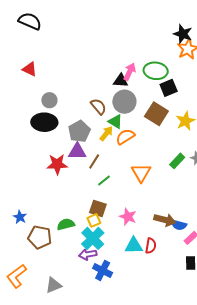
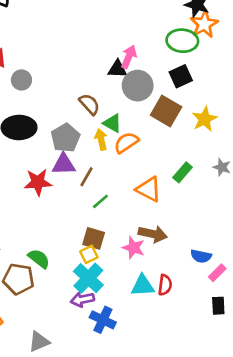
green ellipse: (156, 71) -> (182, 41), moved
gray circle: (49, 100) -> (21, 80), moved
gray circle: (124, 102) -> (138, 86), moved
yellow arrow: (106, 134) -> (101, 139), turned -49
green rectangle: (177, 161) -> (182, 172), moved
orange triangle: (141, 173) -> (149, 189), turned -30
brown arrow: (165, 220) -> (153, 234), moved
green semicircle: (66, 224) -> (39, 259), moved, turned 54

